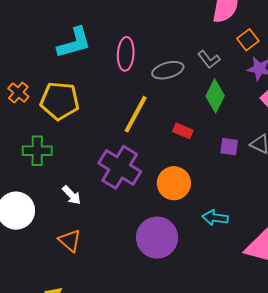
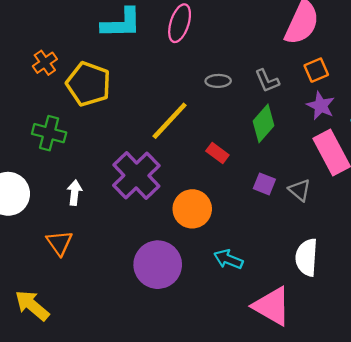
pink ellipse: (126, 54) -> (180, 23), moved
gray ellipse: (168, 70) -> (218, 81), size x0.7
white arrow: (72, 195) -> (75, 193), turned -145

